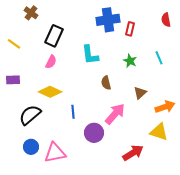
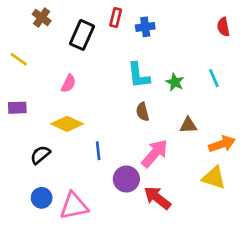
blue cross: (108, 20) -> (145, 27), size x0.6
red rectangle: (130, 29) -> (116, 17), moved
black rectangle: (54, 36) -> (82, 35), moved
cyan L-shape: (90, 55) -> (138, 75), moved
brown triangle: (140, 93) -> (188, 125), turned 40
black semicircle: (30, 115) -> (40, 155), size x0.7
red arrow: (133, 153) -> (157, 198), moved, turned -110

